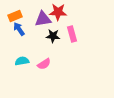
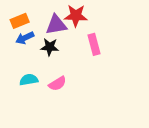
blue arrow: (19, 29) -> (25, 38), turned -80
black star: (53, 36) -> (50, 47), moved

